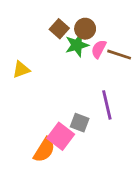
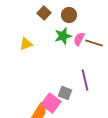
brown square: (59, 29) -> (44, 13), moved
brown circle: (85, 29) -> (69, 15), moved
yellow triangle: (21, 70) -> (26, 44), moved

